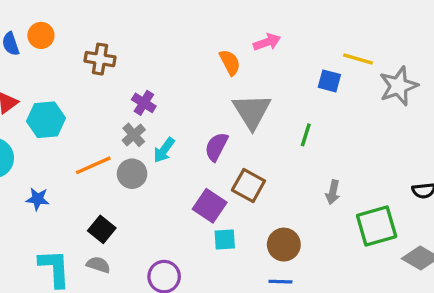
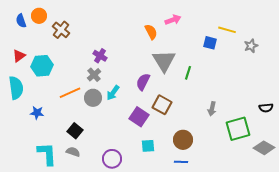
brown cross: (100, 59) -> (61, 30), moved, turned 30
gray star: (399, 86) -> (251, 46), size x0.6
green line: (306, 135) -> (188, 73), moved
cyan arrow: (164, 150) -> (113, 93), moved
cyan square: (225, 239) -> (148, 146), moved

